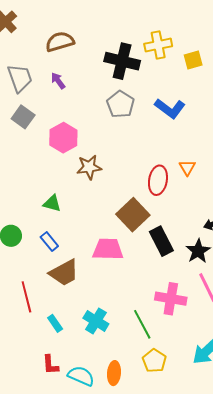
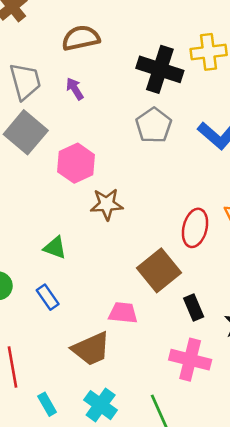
gray square: (23, 117) -> (26, 132), size x1.4
black rectangle: (161, 241) -> (194, 308), size x0.7
pink trapezoid: (108, 249) -> (123, 313), size x0.7
brown trapezoid: (64, 273) -> (91, 349), moved
pink cross: (171, 299) -> (190, 360), moved

